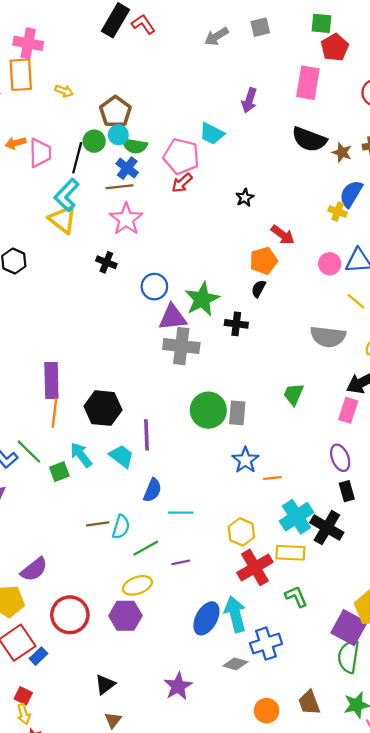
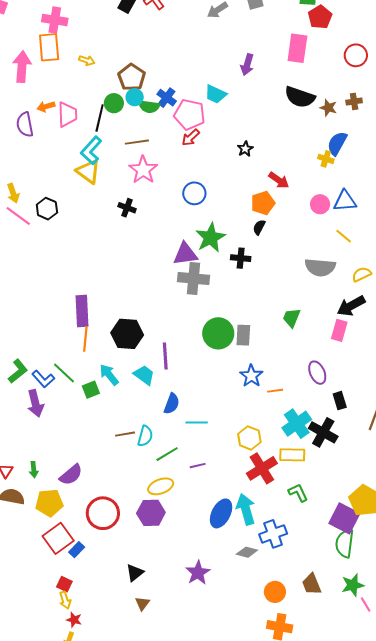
blue cross: (127, 168) -> (167, 98), moved
blue circle: (154, 287) -> (194, 193), moved
purple ellipse: (340, 458) -> (317, 373), moved

